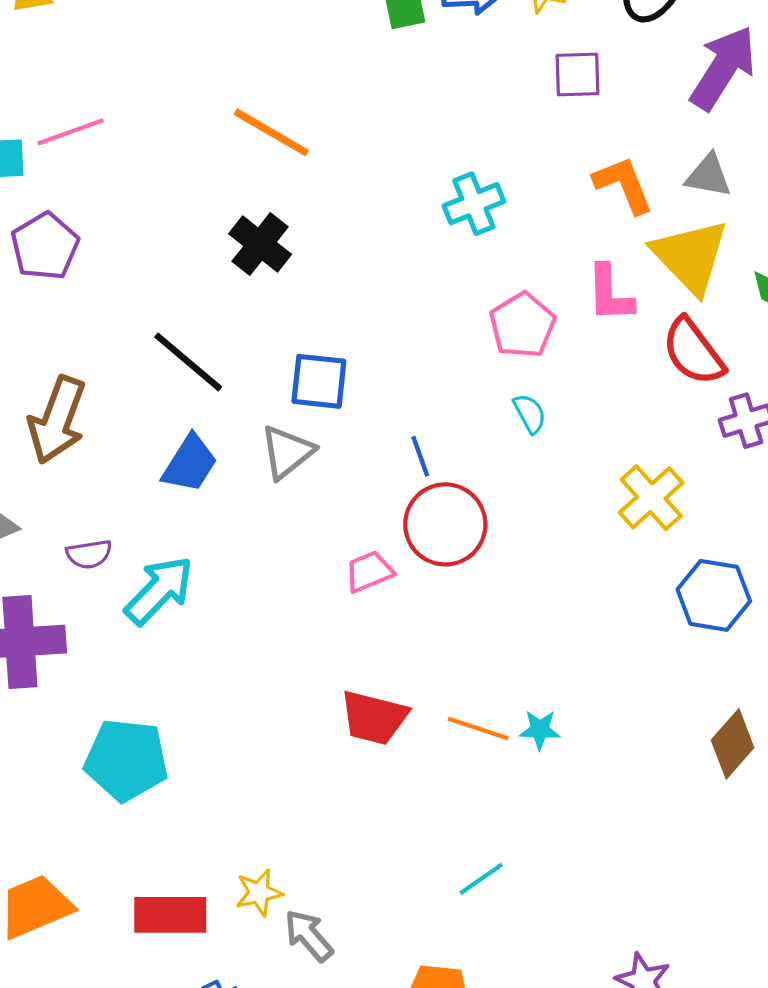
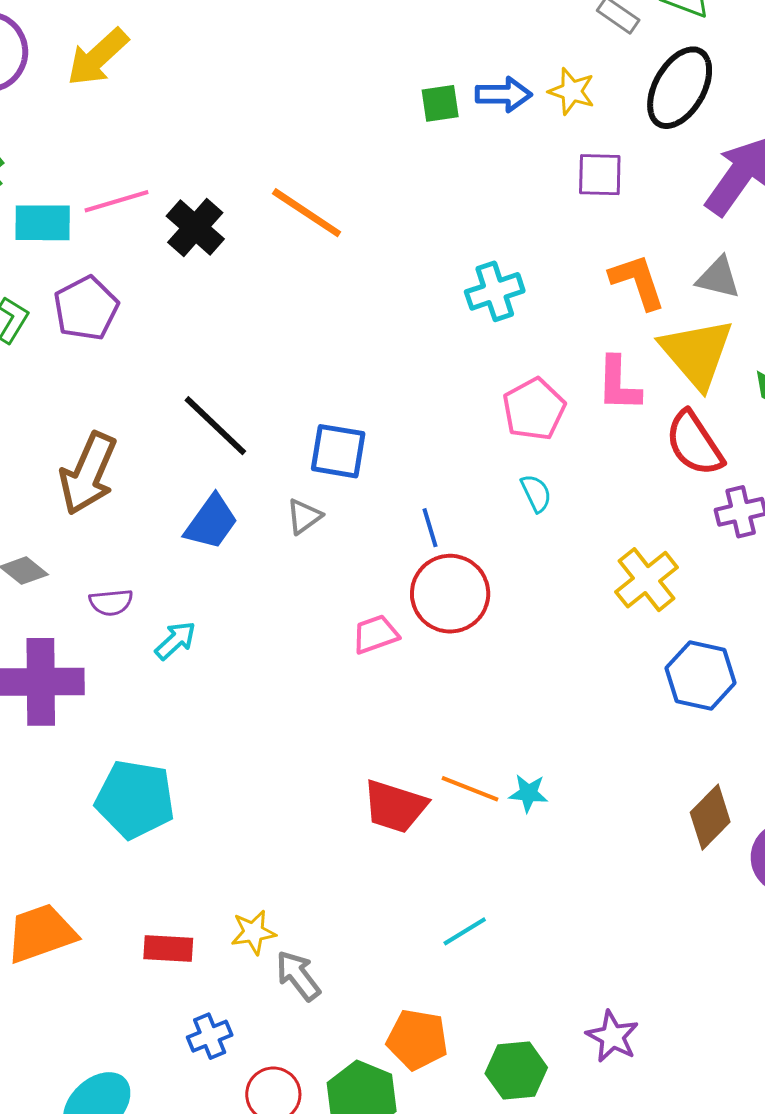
black cross: (260, 244) -> (195, 228), moved
gray triangle: (287, 452) -> (304, 516), size x0.7
cyan arrow: (159, 590) -> (175, 640), size x0.6
red trapezoid: (374, 718) -> (395, 806), moved
red rectangle: (170, 915) -> (168, 949), size x0.7

